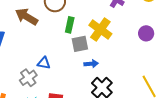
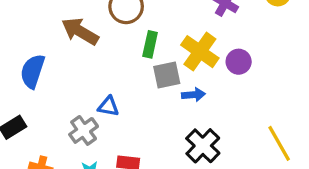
purple circle: (146, 33) -> (239, 62), moved
blue arrow: (91, 64) -> (194, 95), moved

